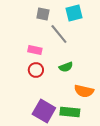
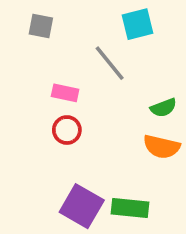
gray square: (43, 14) -> (41, 26), moved
green semicircle: (66, 67) -> (163, 108), moved
orange semicircle: (84, 91) -> (162, 147), moved

